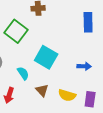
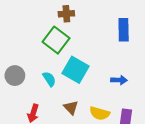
green square: (16, 31) -> (56, 40), moved
cyan semicircle: (23, 73) -> (49, 79), moved

